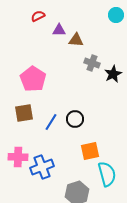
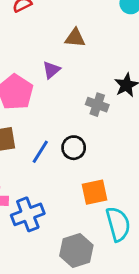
purple triangle: (59, 30) -> (51, 70), moved, turned -40
gray cross: (92, 63) -> (97, 105), moved

